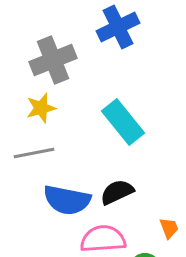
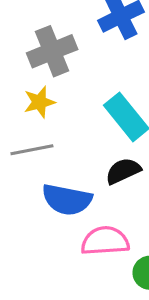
black semicircle: (117, 192) -> (123, 171), moved

